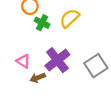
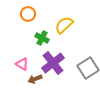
green cross: (42, 23) -> (42, 38), moved

